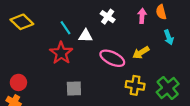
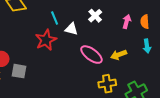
yellow cross: (135, 85) -> (107, 84), turned -30
gray square: (74, 88) -> (19, 71), moved

